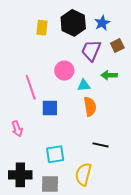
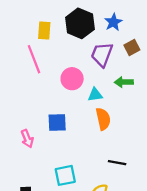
pink line: (31, 87) -> (34, 59), moved
pink arrow: (17, 129) -> (27, 139), moved

